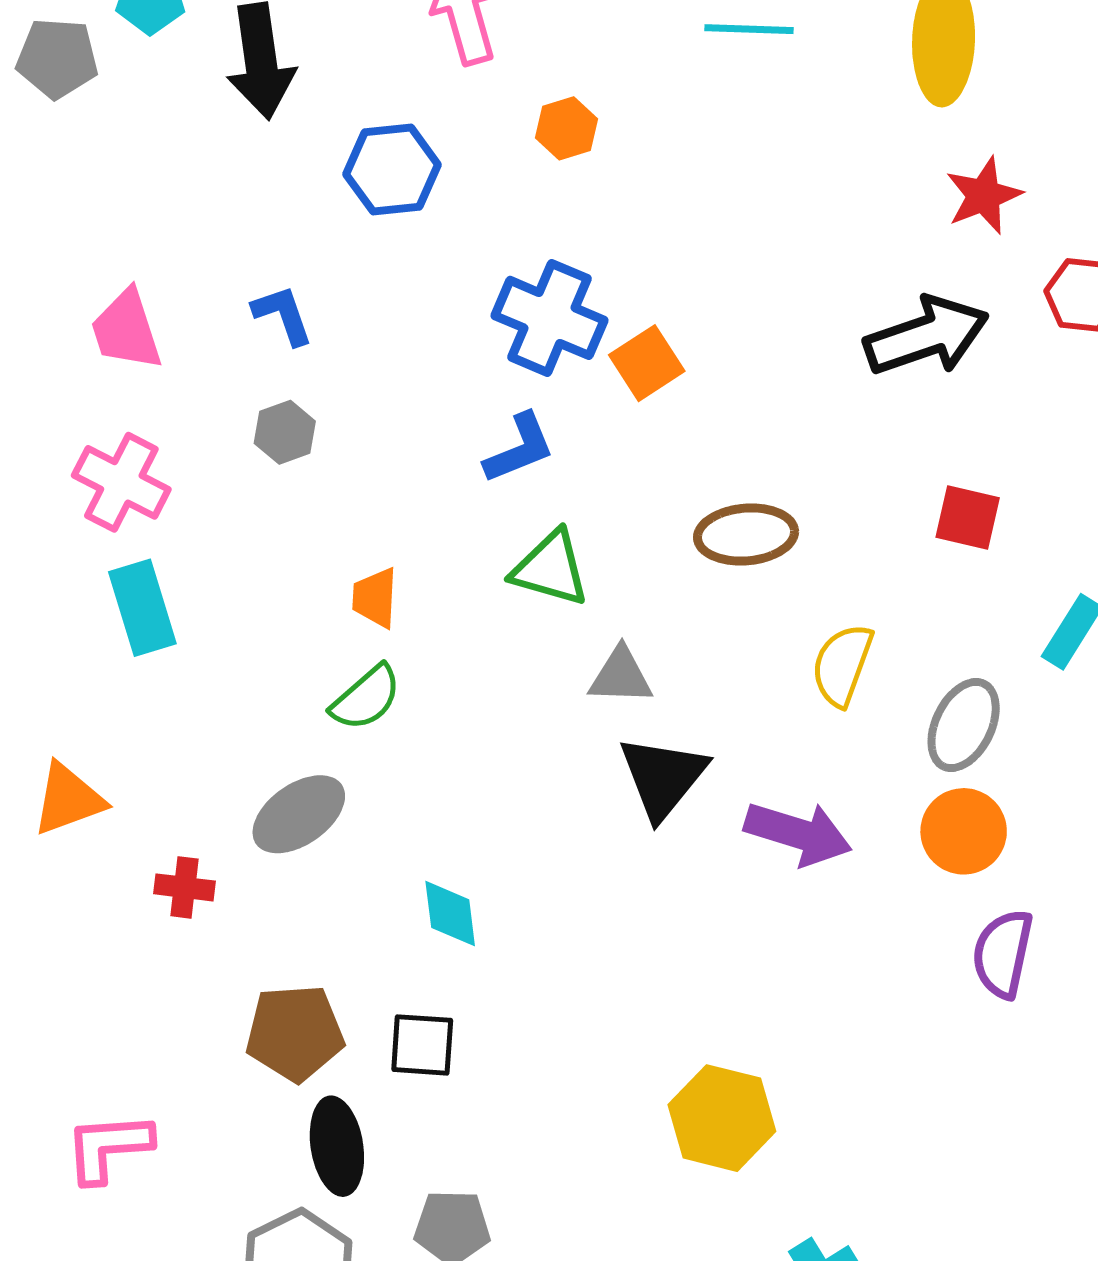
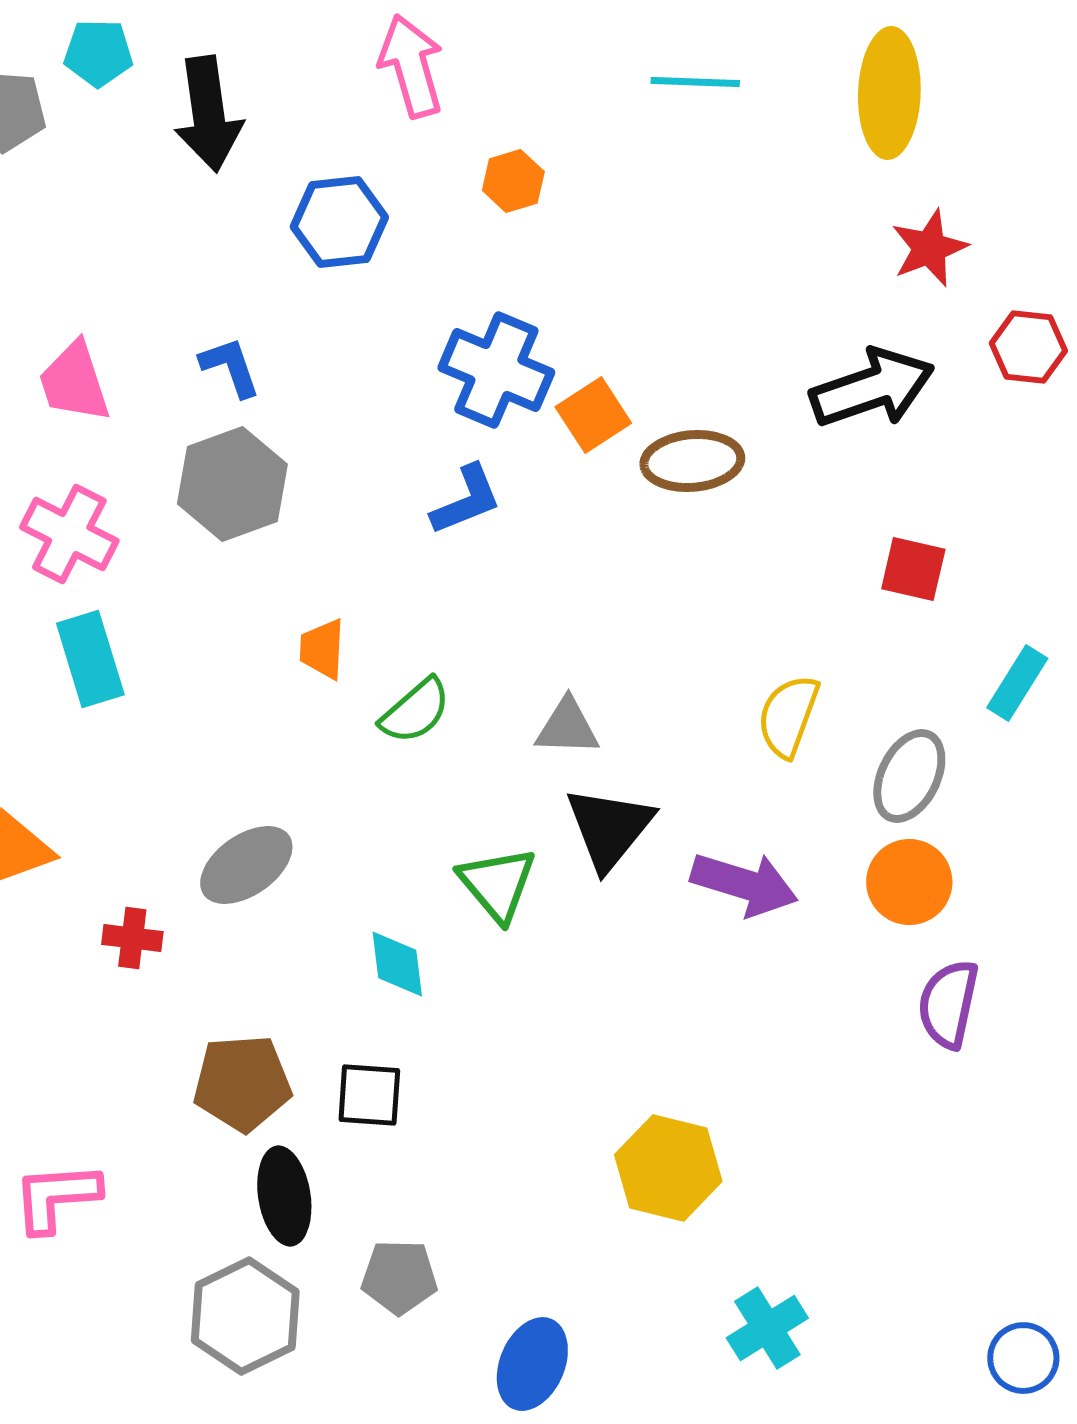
gray hexagon: (285, 432) -> (232, 484), size x1.8
brown ellipse: (746, 535) -> (692, 461), moved
green triangle: (550, 569) -> (497, 884), moved, turned 34
green semicircle: (366, 698) -> (415, 711), moved

